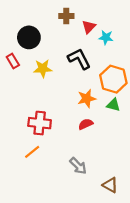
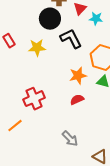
black circle: (29, 37) -> (50, 19), moved
red cross: (40, 123) -> (34, 99), turned -30
orange line: (32, 152) -> (15, 126), moved

